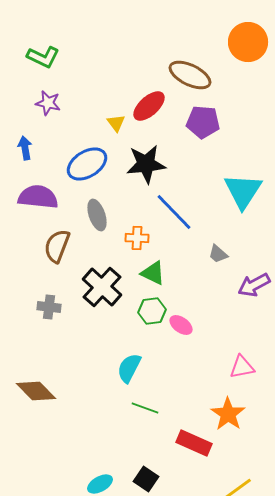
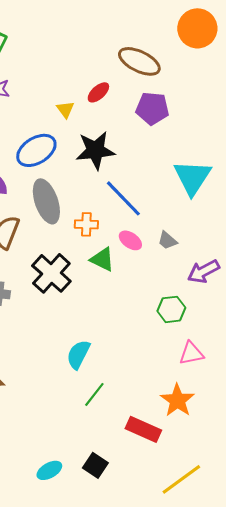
red ellipse: (149, 106) -> (98, 92), size x0.7
gray ellipse: (97, 215) -> (46, 201), size x1.4
green hexagon: (152, 311) -> (171, 309), moved
pink ellipse: (181, 325) -> (130, 240), moved
green line: (145, 408) -> (94, 394), turned -72

